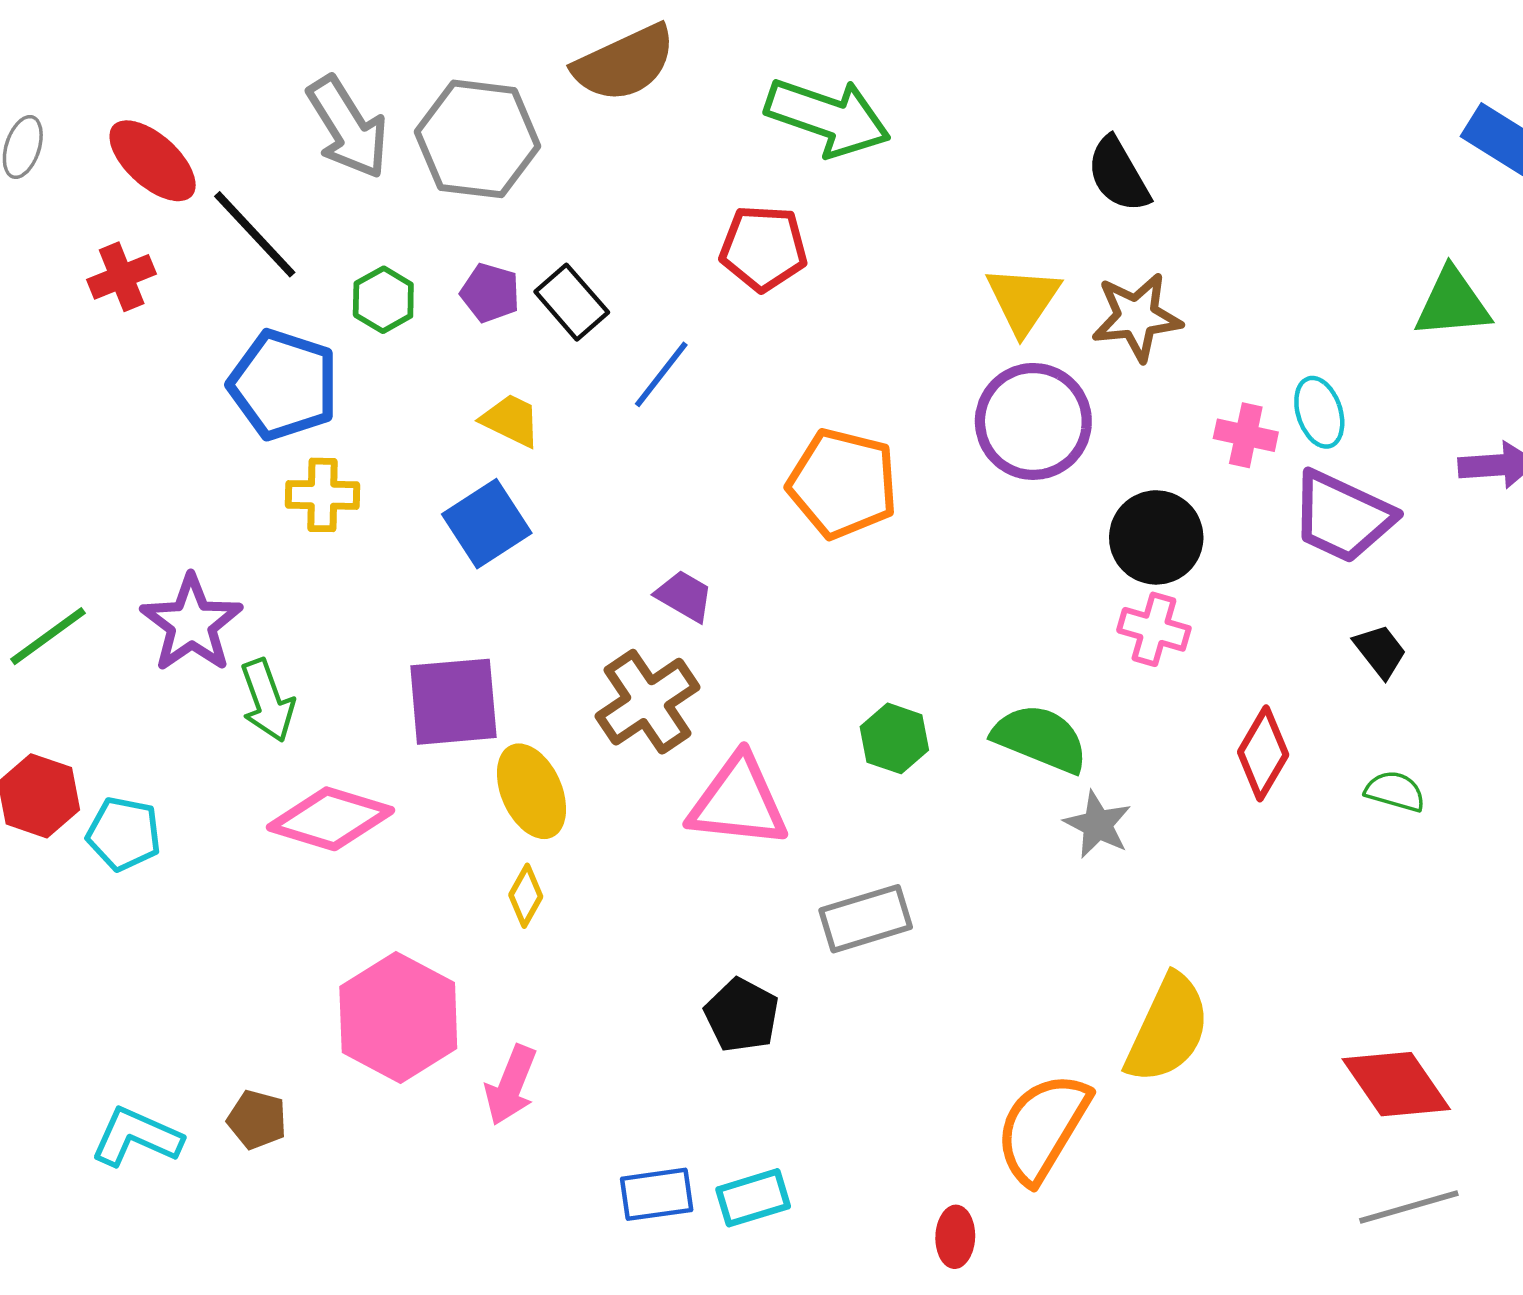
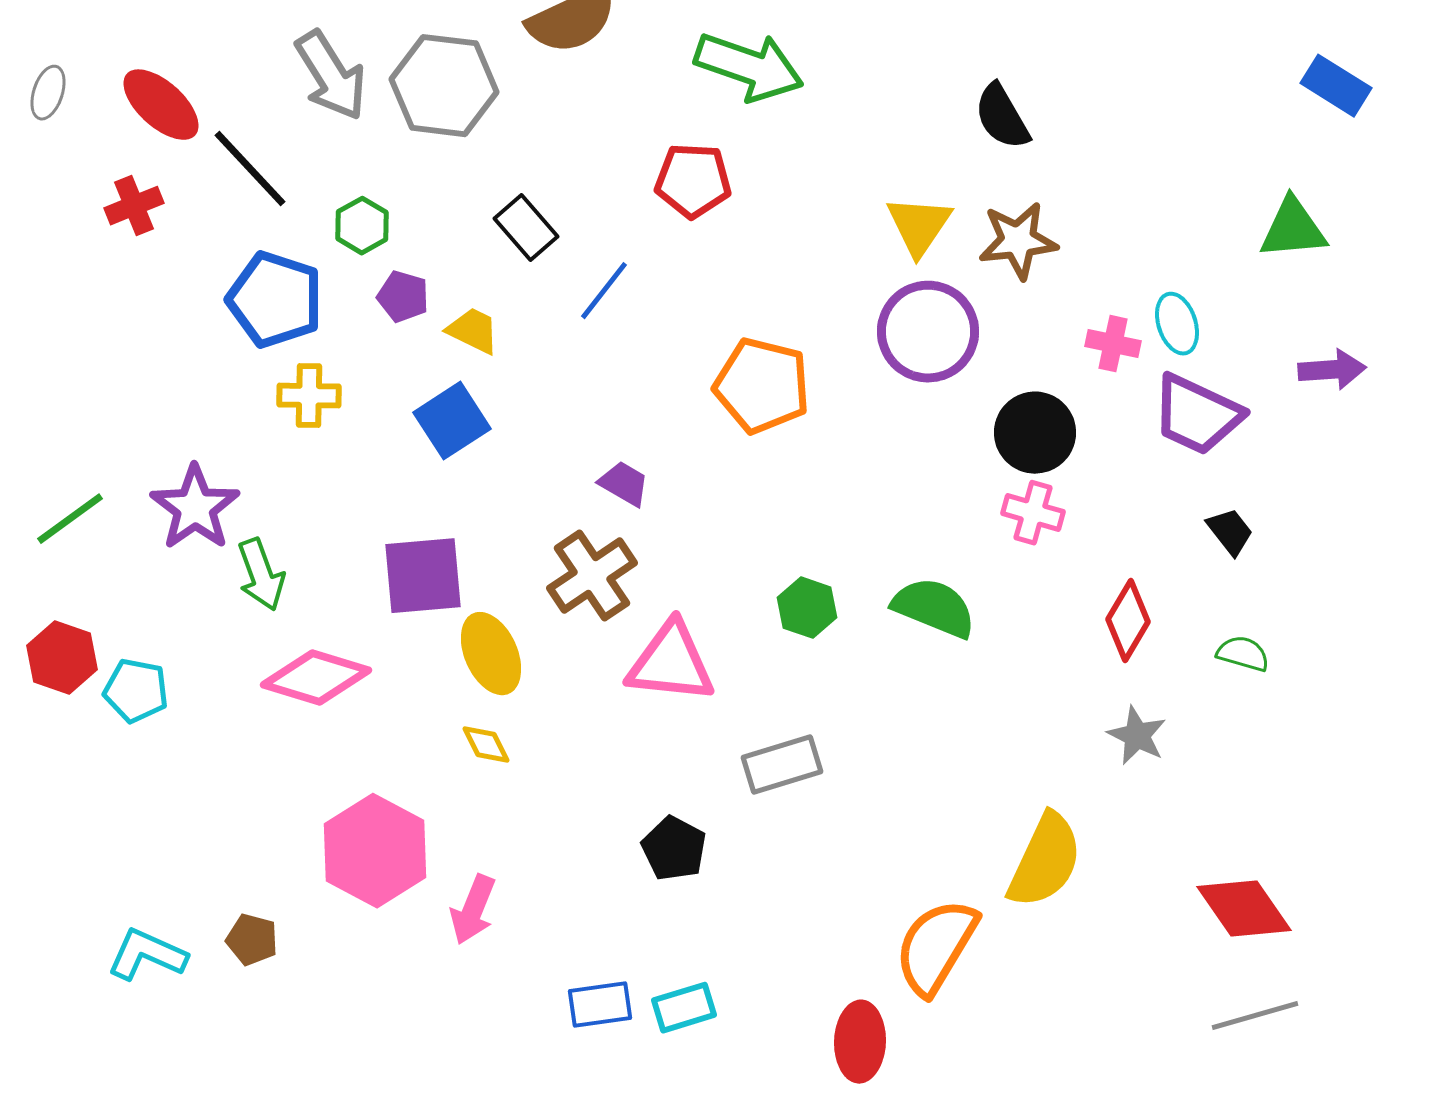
purple pentagon: (490, 293) -> (403, 297), moved
gray star: (1098, 825) -> (1137, 736), moved
yellow diamond: (526, 896) -> (486, 745), turned -56
red ellipse: (955, 1237) -> (860, 1042), size x1.5

